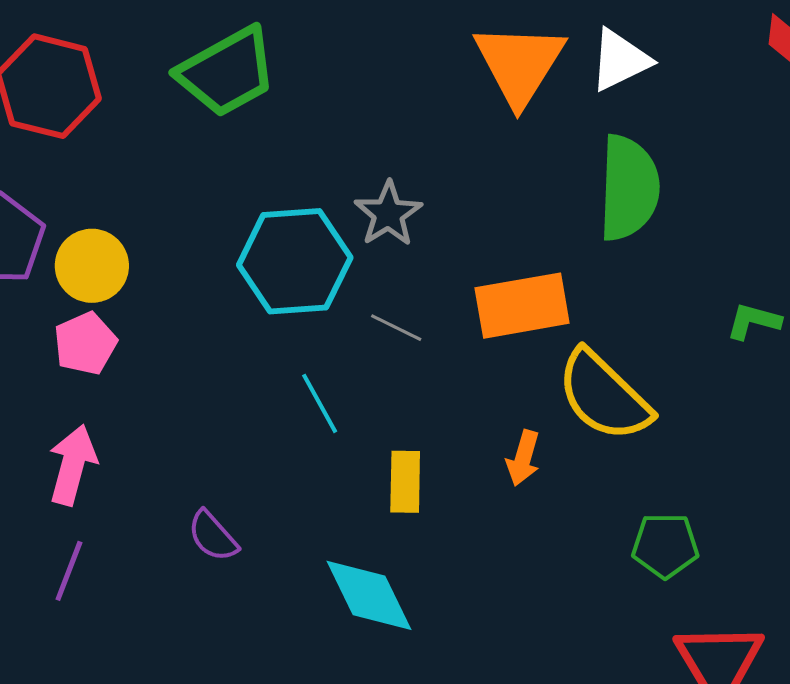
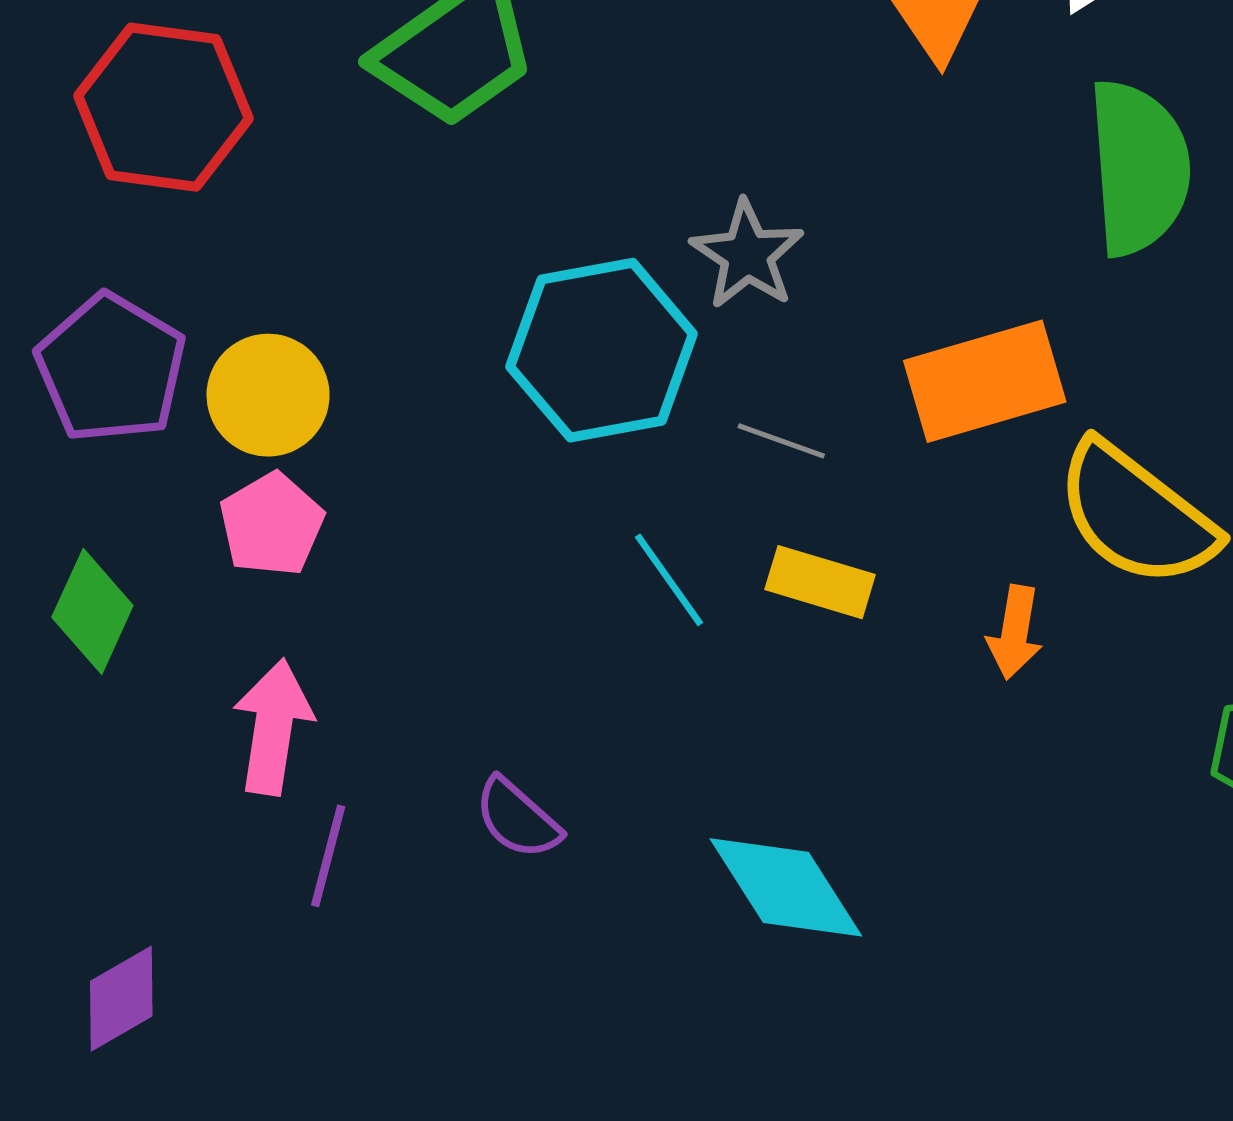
yellow rectangle: (405, 482) -> (820, 582), moved, turned -68
purple line: (69, 571) -> (328, 856), moved

